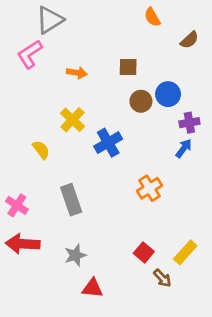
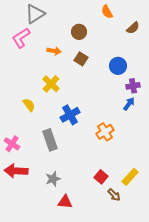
brown square: (128, 67) -> (81, 59), moved, turned 32
brown circle: (141, 101) -> (79, 32), moved
blue cross: (108, 143) -> (70, 115), moved

